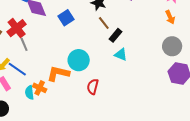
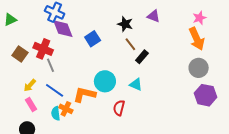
orange arrow: (170, 17) -> (197, 39), size x1.6
red cross: (17, 28) -> (43, 49), turned -30
cyan triangle: (121, 55) -> (136, 84), moved
blue line: (17, 69) -> (55, 90), moved

